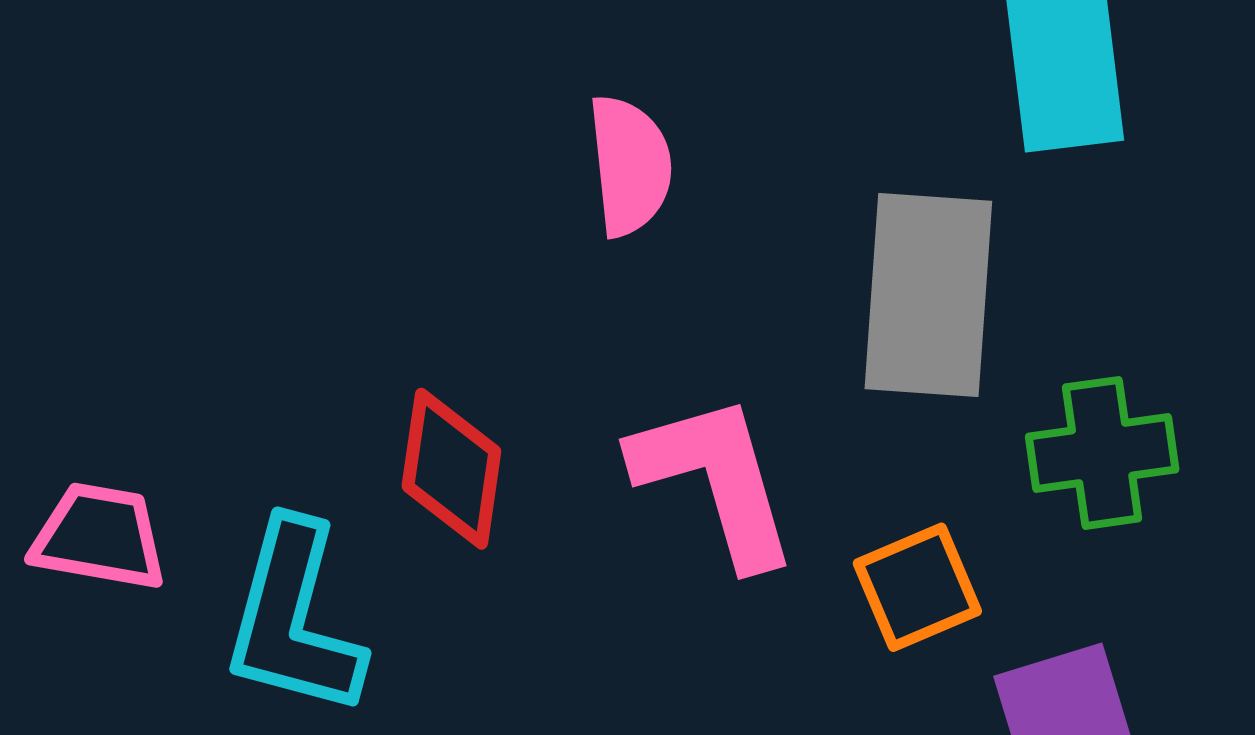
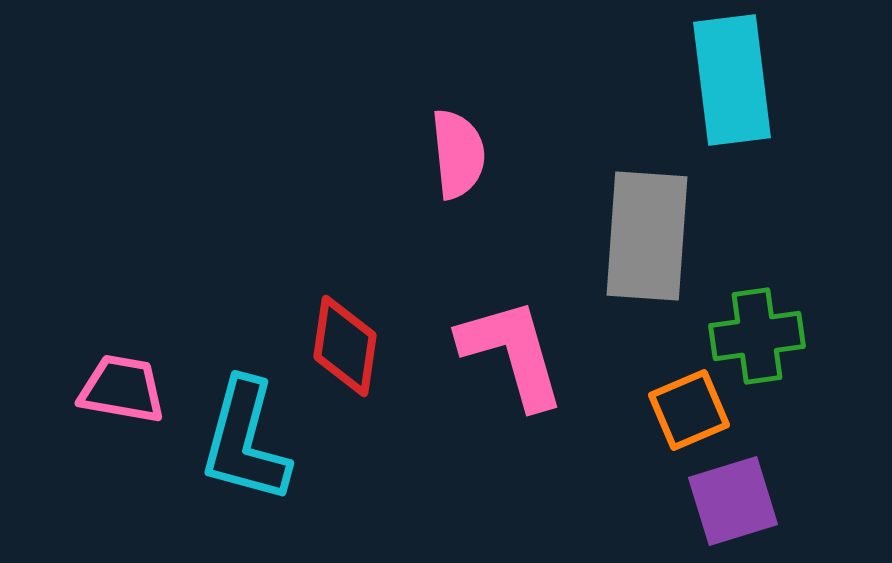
orange square: (917, 587) -> (689, 410), moved

